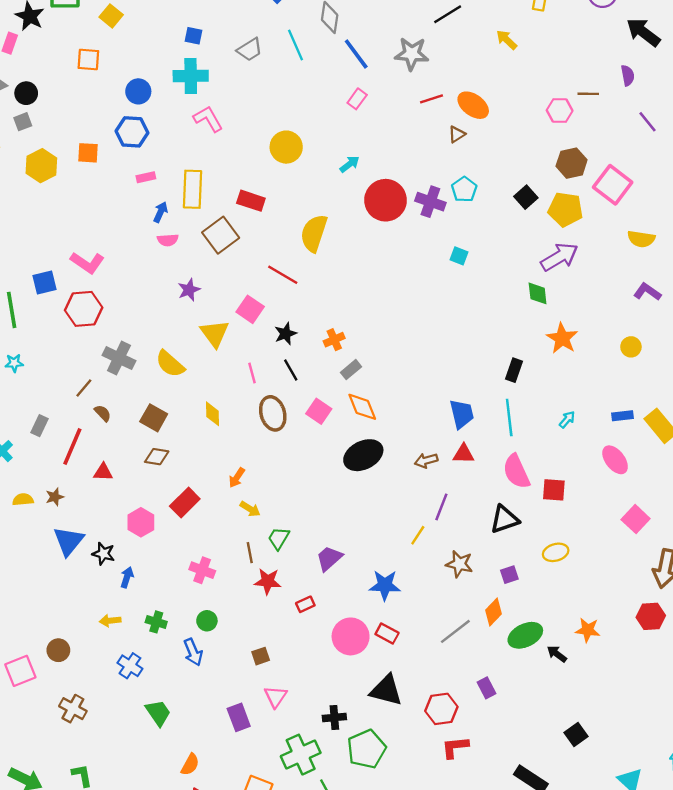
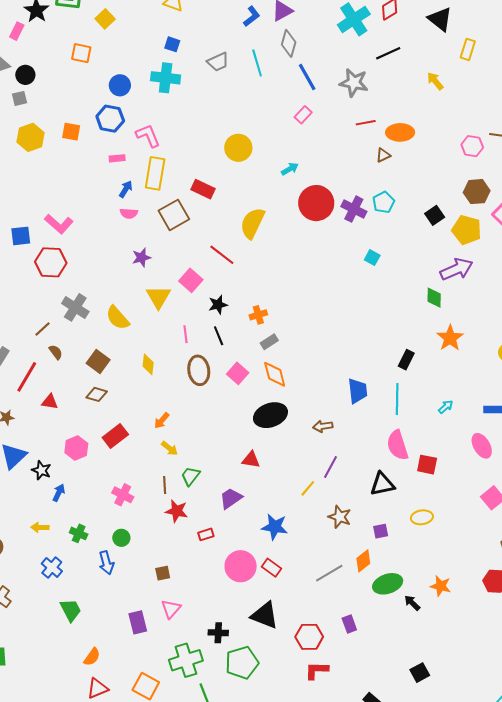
orange ellipse: (473, 105) -> (400, 132), turned -44
pink L-shape: (208, 119) -> (148, 136), moved
red triangle: (464, 454) -> (251, 460), moved

